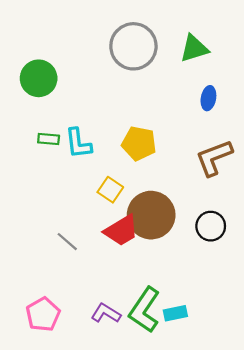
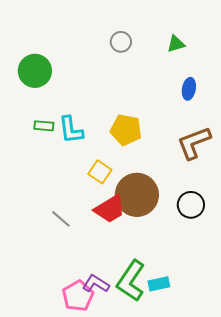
gray circle: (133, 46) -> (121, 42), size x0.5
green triangle: (194, 49) -> (176, 44), size x0.7
pink pentagon: (43, 314) -> (78, 296), moved

